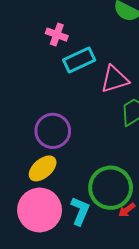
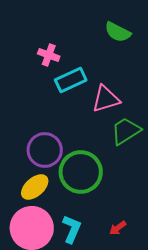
green circle: (111, 188) -> (81, 172), moved

